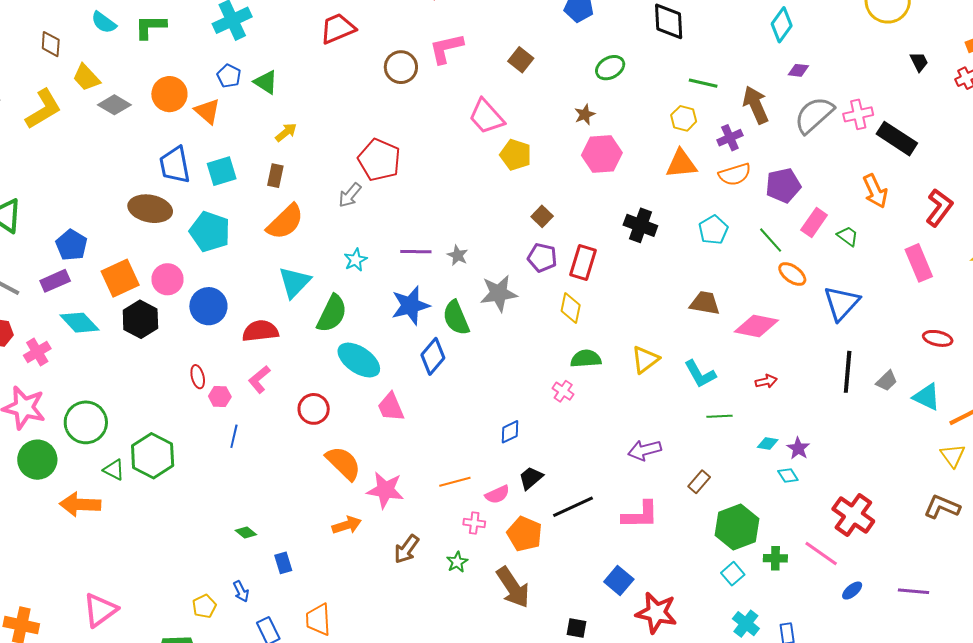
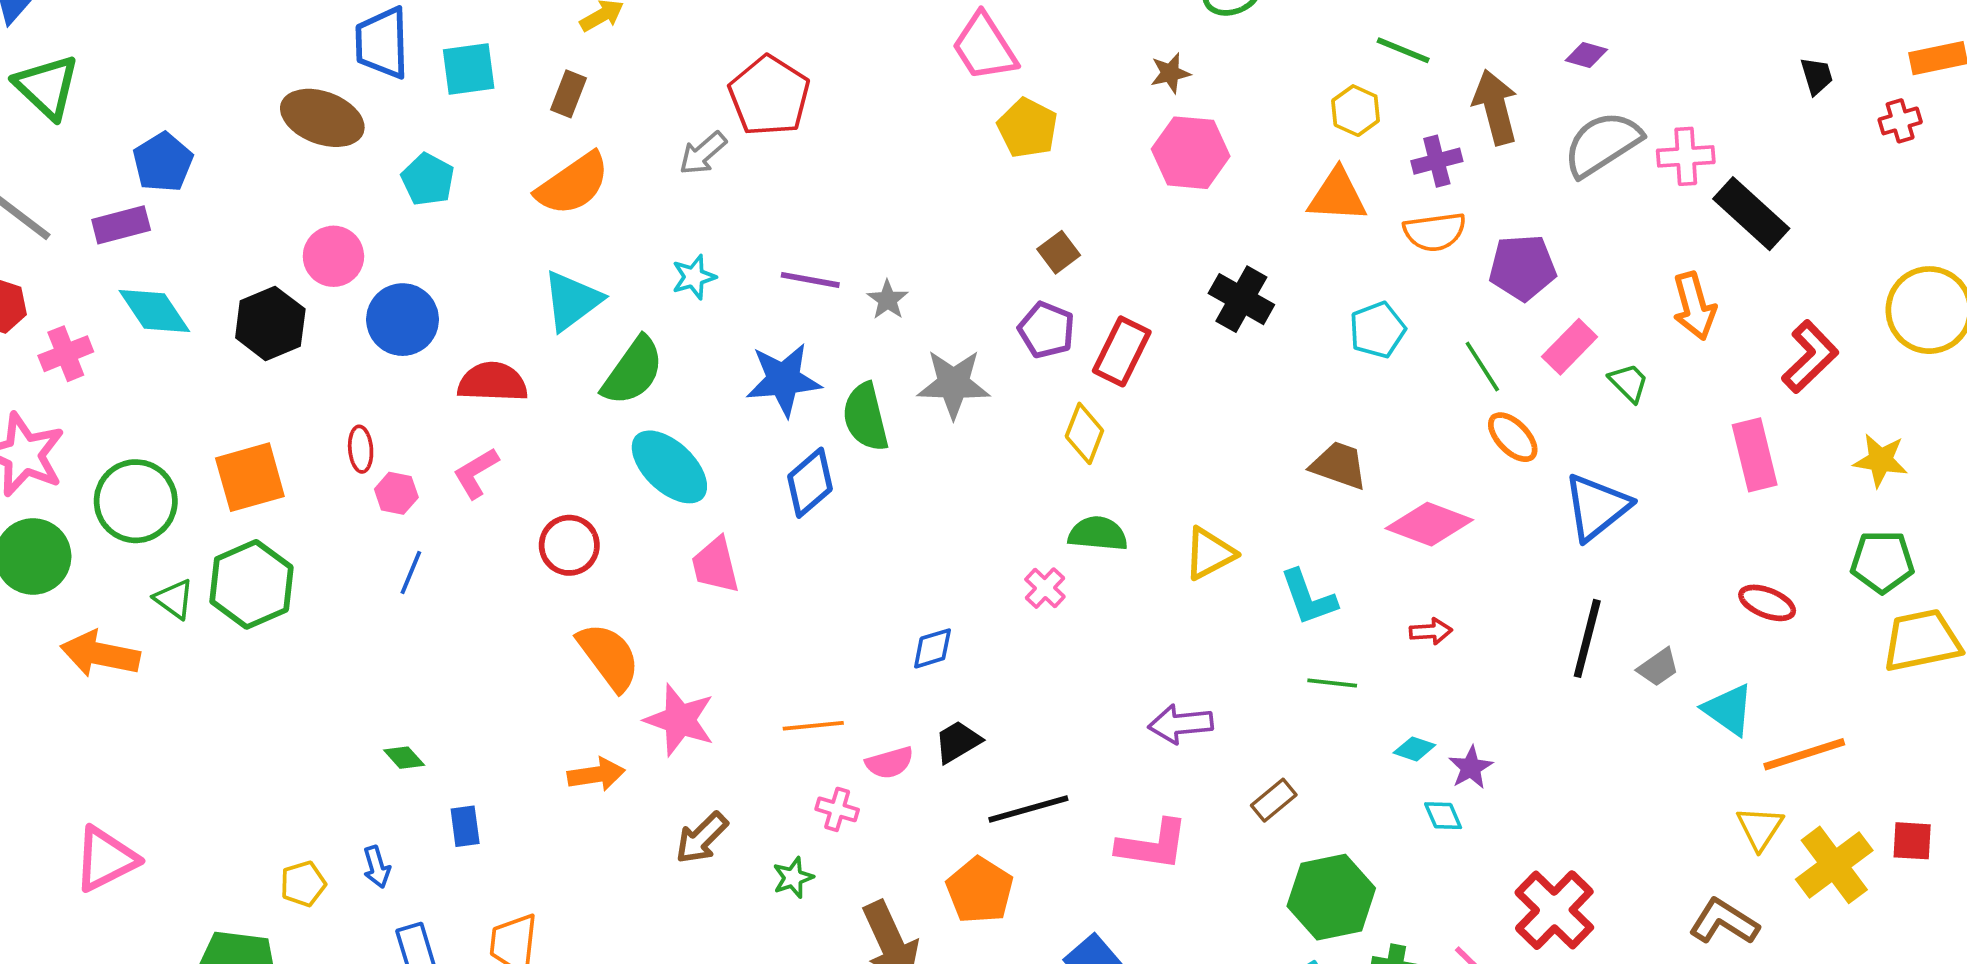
cyan pentagon: (210, 232) -> (428, 179), size x0.7
orange square: (120, 278) -> (250, 477), moved
orange pentagon: (525, 534) -> (980, 890), moved

